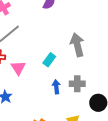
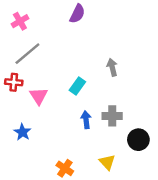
gray arrow: (77, 45) -> (112, 67), size x0.6

